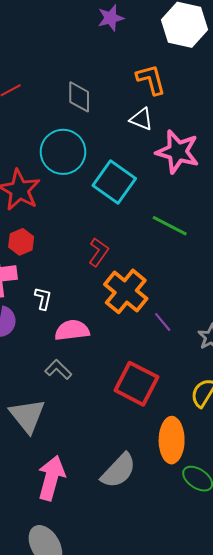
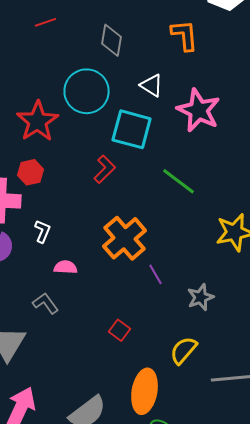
white triangle: (141, 119) -> (152, 85), moved
cyan square: (114, 182) -> (132, 129), turned -30
red L-shape: (99, 252) -> (105, 169), moved
pink semicircle: (72, 330) -> (66, 267), size x0.7
red square: (136, 384) -> (120, 330), size x0.5

